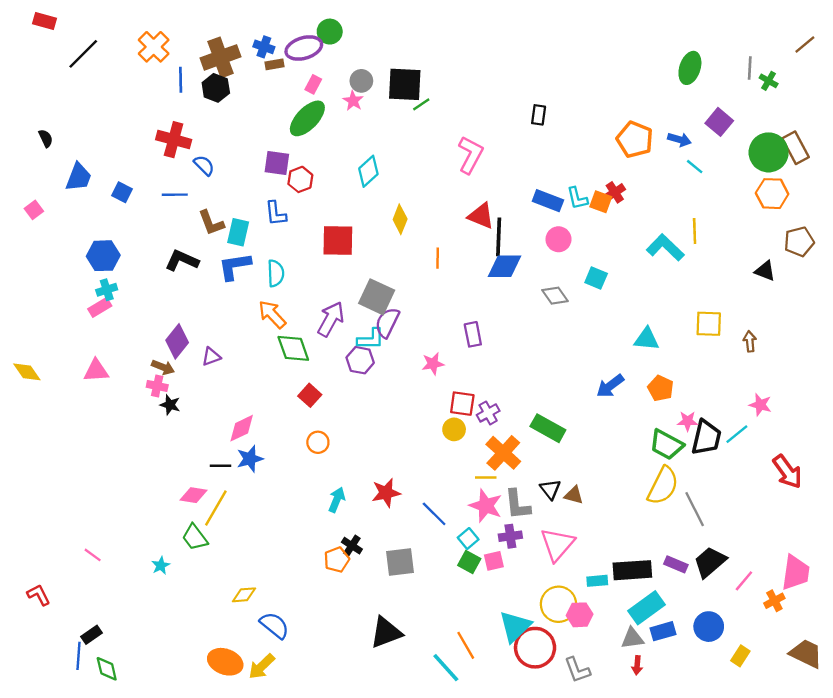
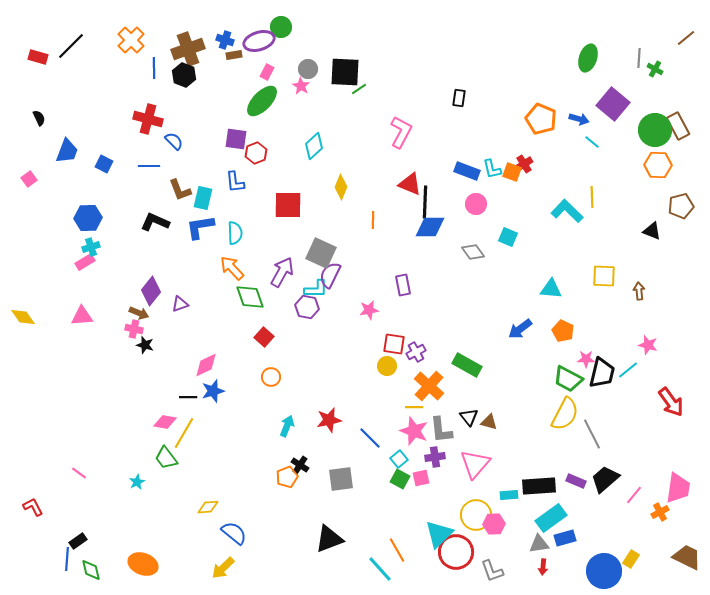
red rectangle: (45, 21) -> (38, 57), moved
purple square: (719, 122) -> (613, 104), size x1.4
blue circle: (709, 627) -> (604, 571), moved, size x1.4
orange ellipse: (225, 662) -> (143, 564), moved

